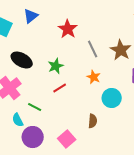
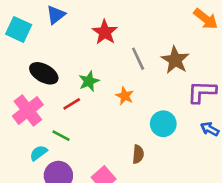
orange star: (94, 77) -> (125, 96), moved
red line: (60, 88) -> (72, 104), moved
cyan semicircle: (18, 120) -> (38, 153), turned 80

